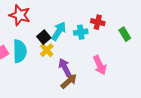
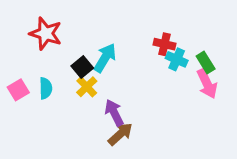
cyan cross: (81, 32) -> (177, 59), moved, turned 32
cyan semicircle: (20, 51) -> (46, 88), size x0.6
pink arrow: (100, 65) -> (207, 84), moved

